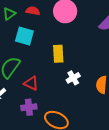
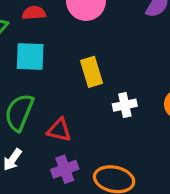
white cross: (73, 78) -> (125, 105), turned 32

